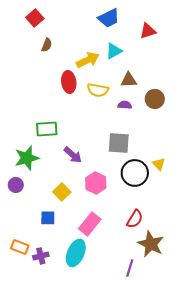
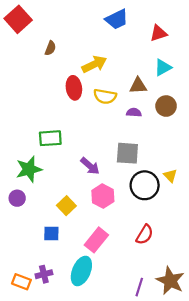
red square: (35, 18) -> (18, 19), moved, size x1.4
cyan triangle: (114, 51) -> (163, 67), moved
purple arrow: (73, 155) -> (90, 166), moved
brown star: (151, 244) -> (170, 281), moved
orange rectangle: (20, 247) -> (21, 282), moved

